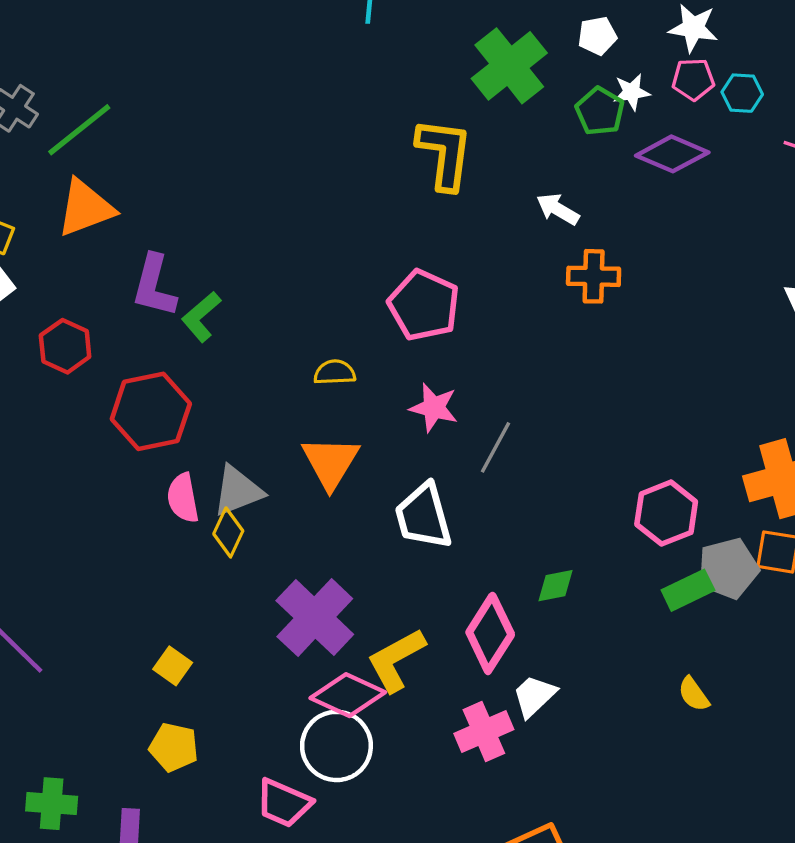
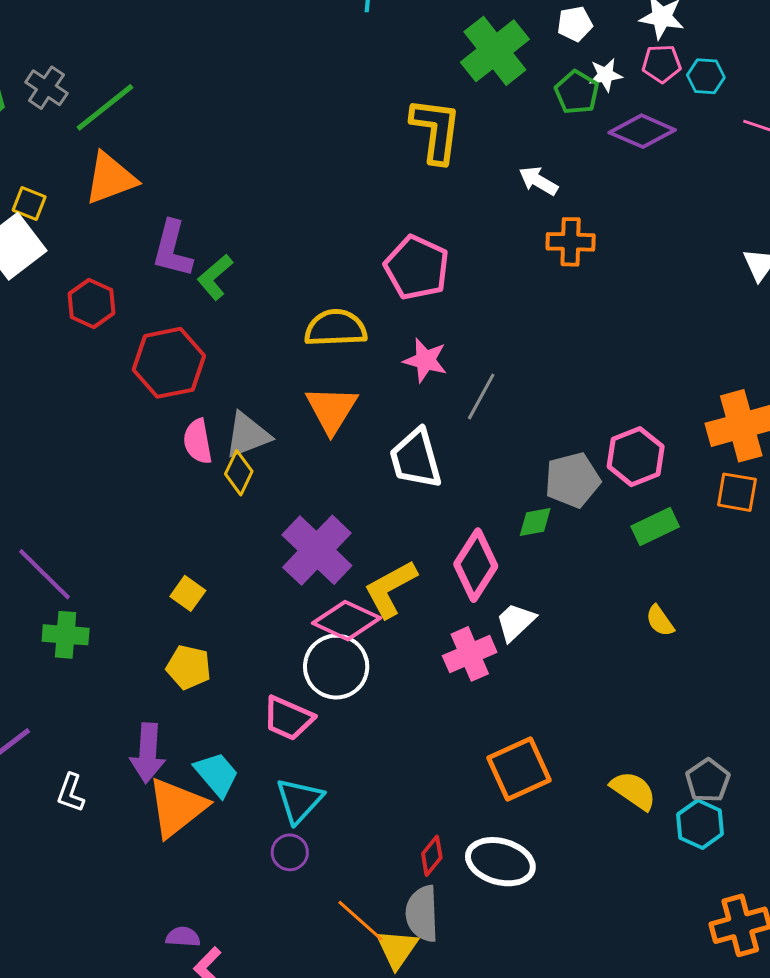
yellow semicircle: (335, 372) -> (336, 328), size x1.6
gray pentagon: (728, 568) -> (572, 480), moved
green cross: (52, 804) -> (66, 635), moved

